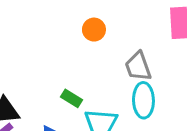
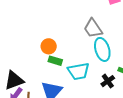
orange circle: (94, 30) -> (49, 46), moved

